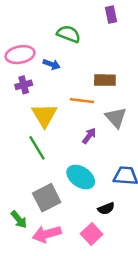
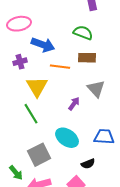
green semicircle: (69, 34) -> (83, 33), moved
pink ellipse: (20, 55) -> (19, 24), moved
blue arrow: (52, 64) -> (43, 45), size x1.6
orange line: (82, 101) -> (60, 67), moved

